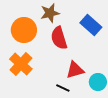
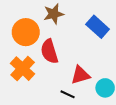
red semicircle: (59, 38) -> (49, 51), moved

